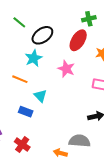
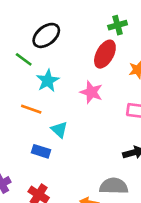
green line: (19, 22) -> (24, 59), moved
black ellipse: (42, 35) -> (46, 35), moved

